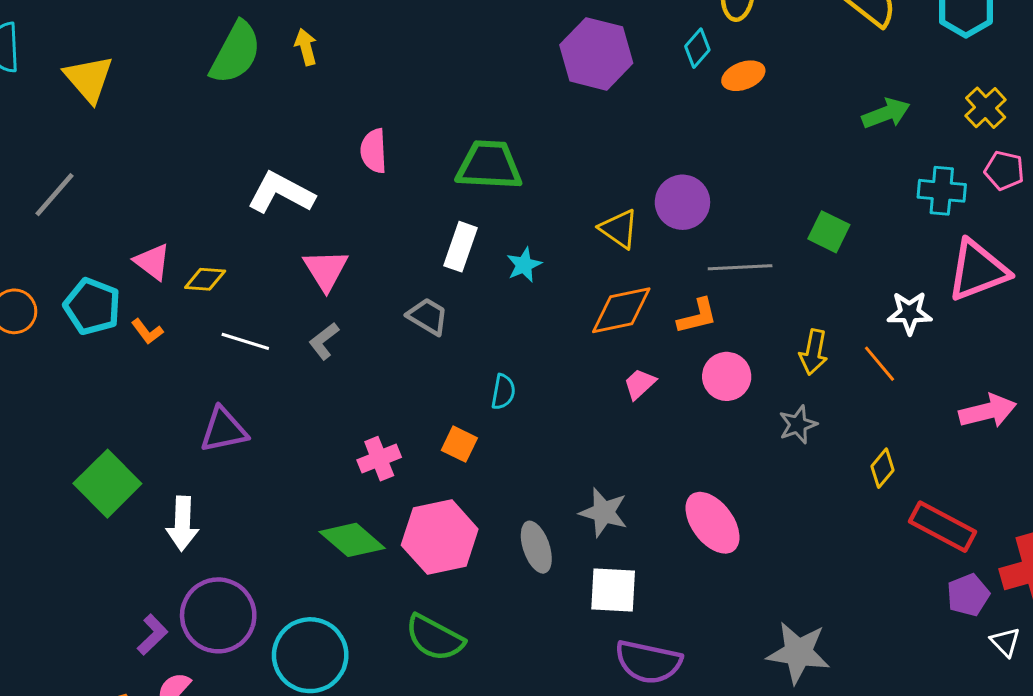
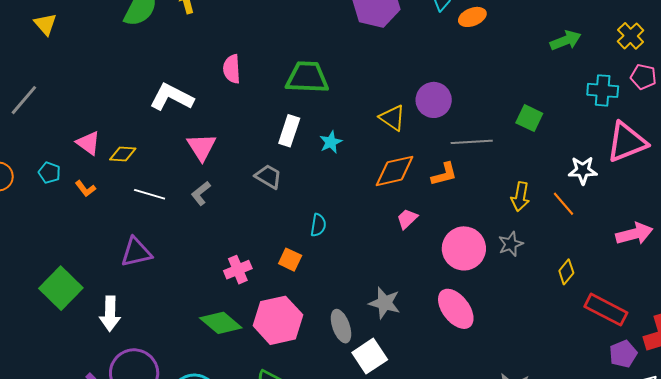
yellow triangle: (89, 79) -> (45, 24), size x0.7
cyan pentagon: (92, 306) -> (49, 173), size x0.6
pink circle: (727, 376) -> (464, 248), moved, size x1.4
white square: (613, 590) -> (370, 356), moved, turned -36

